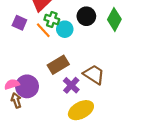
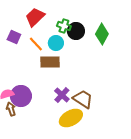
green cross: (52, 19) -> (64, 26), moved
brown rectangle: (58, 65) -> (50, 62), moved, turned 30
brown trapezoid: (94, 75) -> (83, 99), moved

